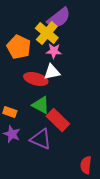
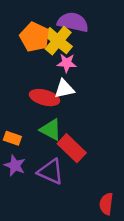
purple semicircle: (59, 18) -> (73, 22), turned -130
orange pentagon: (19, 47) -> (35, 37), moved

